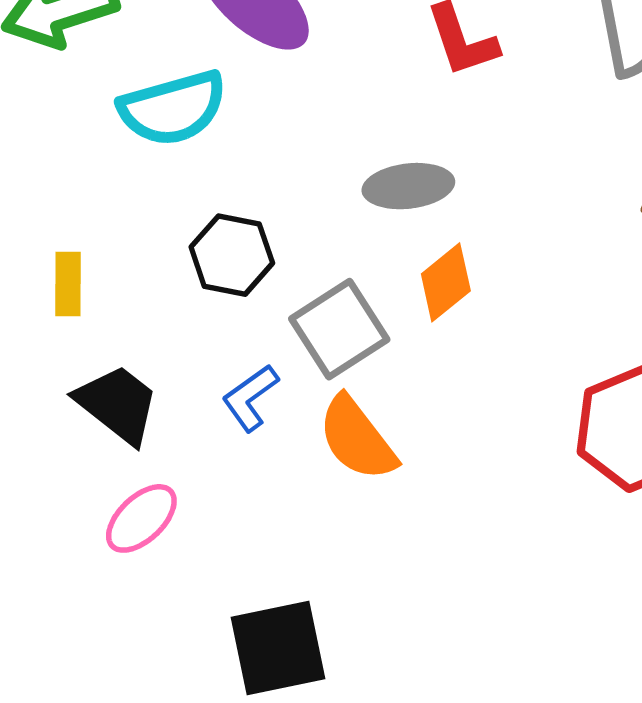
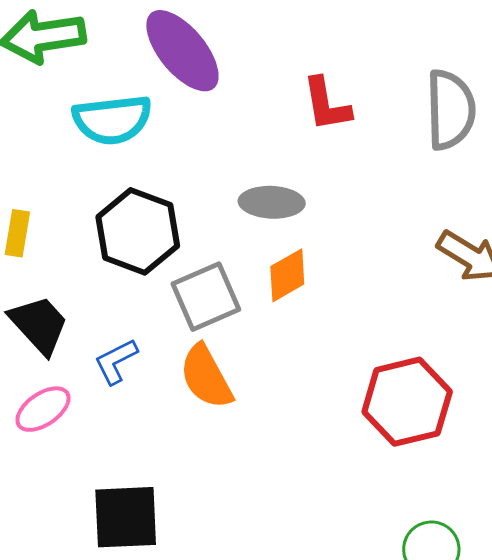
black hexagon: (232, 255) -> (138, 231), size x1.4
blue L-shape: (250, 398) -> (116, 361), moved

